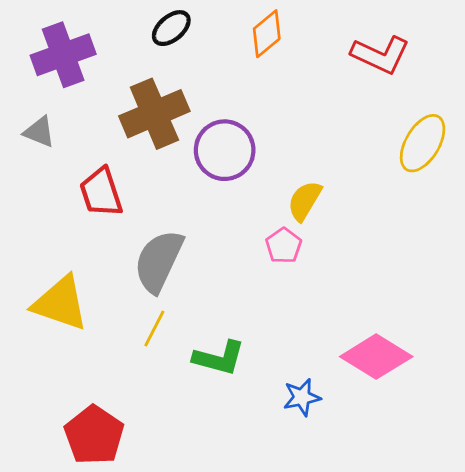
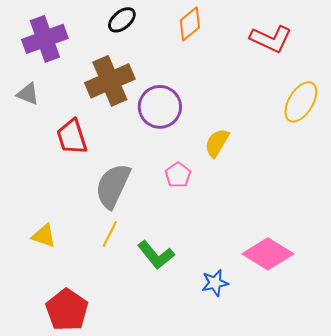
pink pentagon: (284, 246) -> (178, 175), moved
yellow triangle: (60, 303) -> (44, 236), moved, size x0.6
green L-shape: (219, 358) -> (156, 255), turned 36

